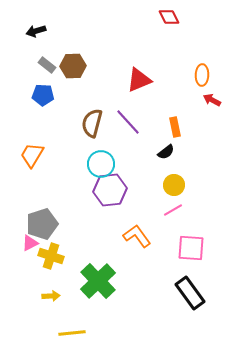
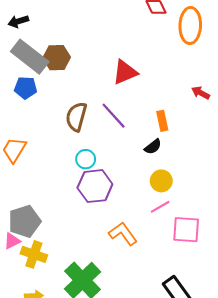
gray rectangle: (47, 65) -> (30, 57), size x2.0
orange ellipse: (202, 75) -> (190, 26), moved, size x1.6
cyan circle: (101, 164) -> (86, 159), size x0.7
pink square: (191, 248) -> (186, 230), moved

